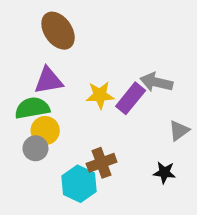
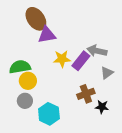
purple triangle: (48, 81) -> (47, 35), moved
gray triangle: (179, 131) -> (107, 73), moved
gray circle: (35, 148) -> (25, 101), moved
brown cross: (102, 163) -> (86, 94), moved

